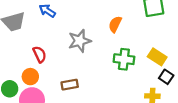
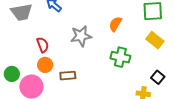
yellow rectangle: (157, 57) -> (155, 40), moved
orange circle: (30, 77) -> (45, 65), moved

